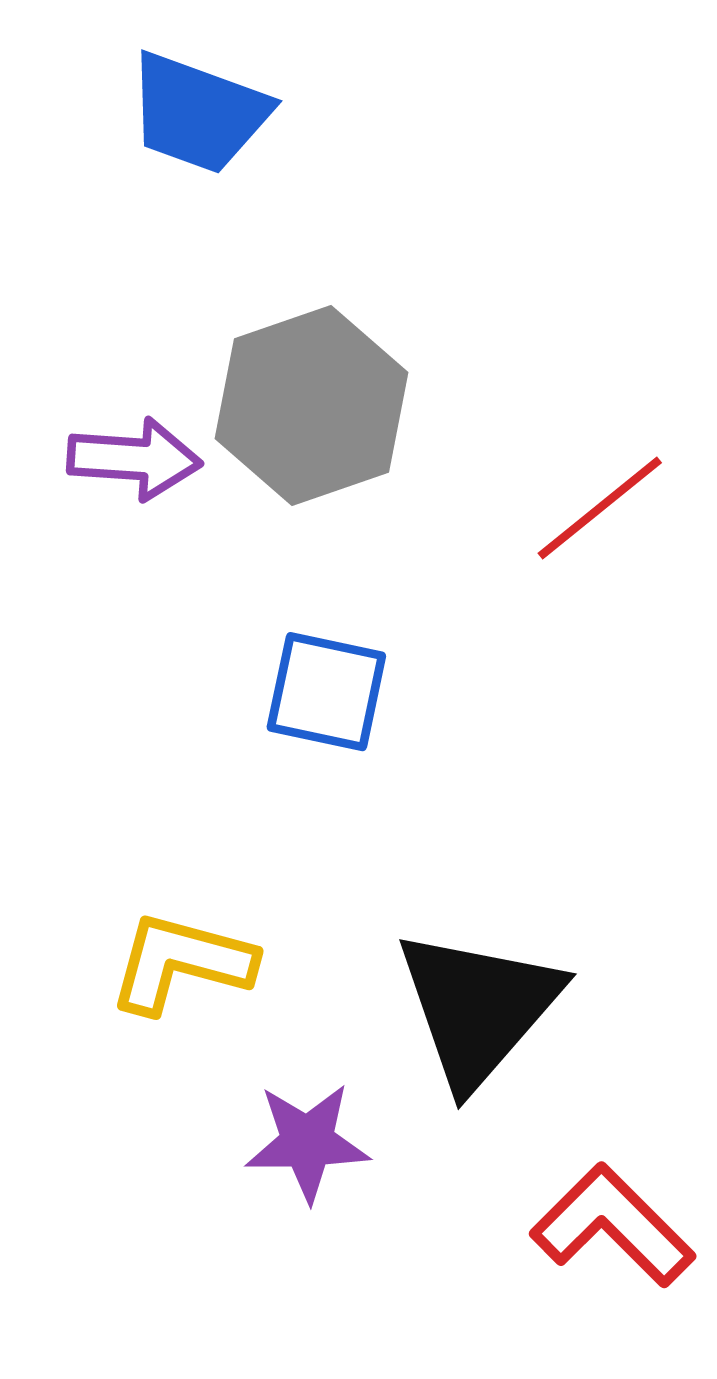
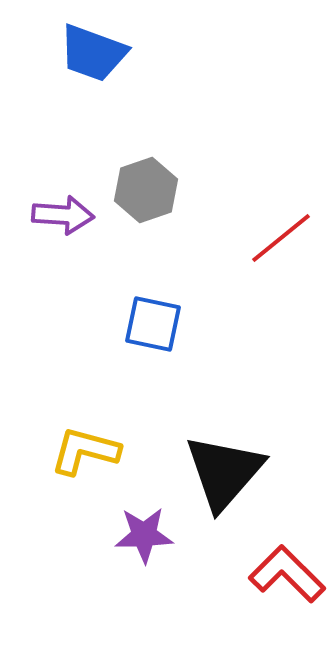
gray hexagon: (312, 406) -> (146, 190), size x0.7

